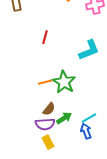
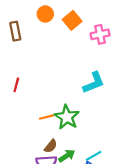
red line: (45, 37) -> (16, 85), moved

